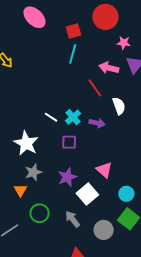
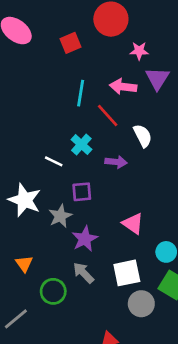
cyan line: (73, 54) -> (81, 93), moved
cyan cross: (73, 117) -> (81, 144), moved
gray star: (33, 172) -> (60, 216), moved
white square: (87, 194) -> (127, 273), moved, turned 35
gray arrow: (73, 219) -> (83, 273), moved

